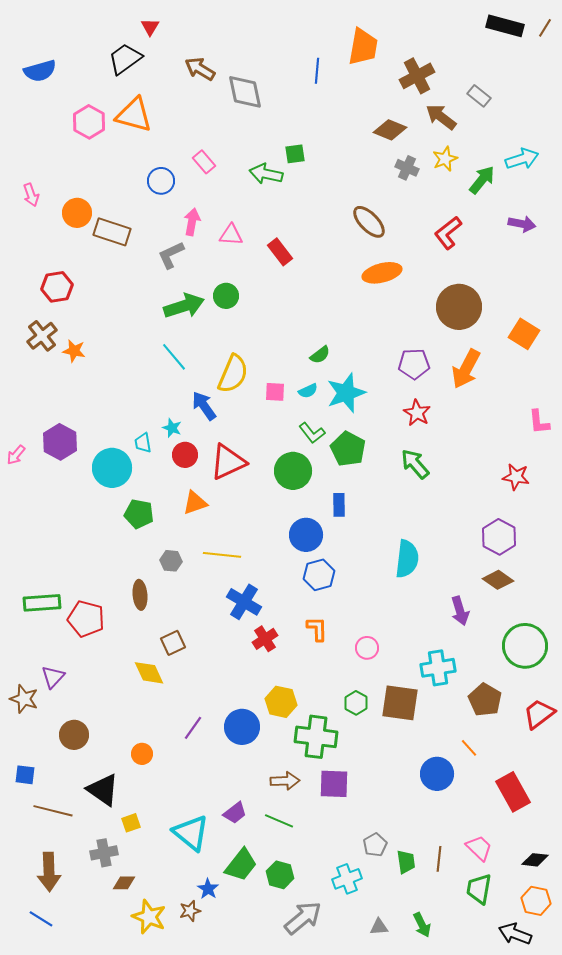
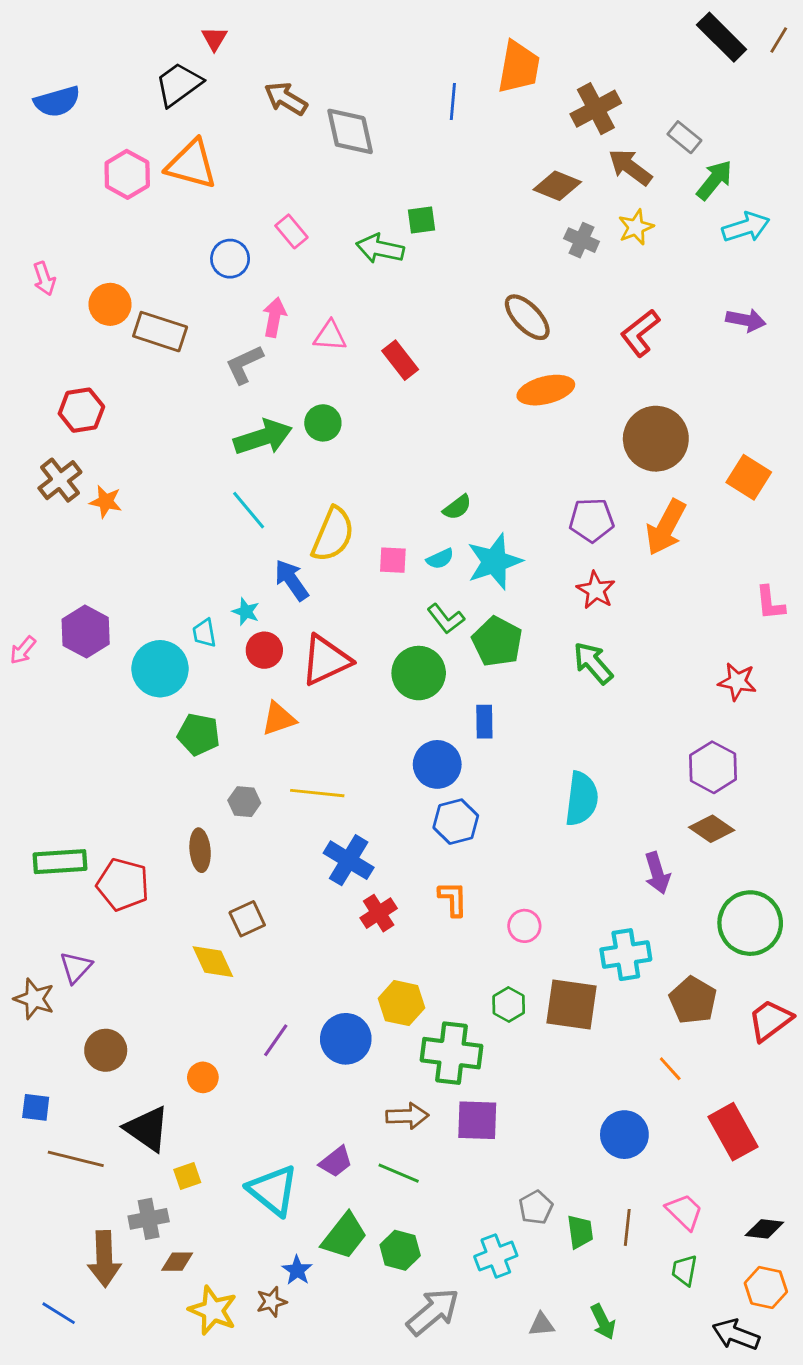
black rectangle: (505, 26) -> (722, 37), turned 30
green arrow: (482, 180) -> (714, 180), moved
blue circle: (437, 774) -> (624, 1135), moved
brown arrow: (49, 872) -> (104, 1259), moved
green trapezoid: (479, 889) -> (684, 1270), size x0.7

